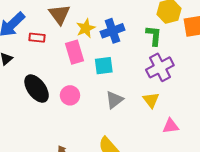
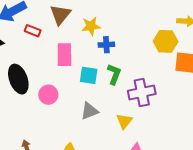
yellow star: (86, 28) -> (91, 26), moved
blue cross: (112, 31) -> (106, 45), size x0.7
green L-shape: (154, 36) -> (114, 74), moved

